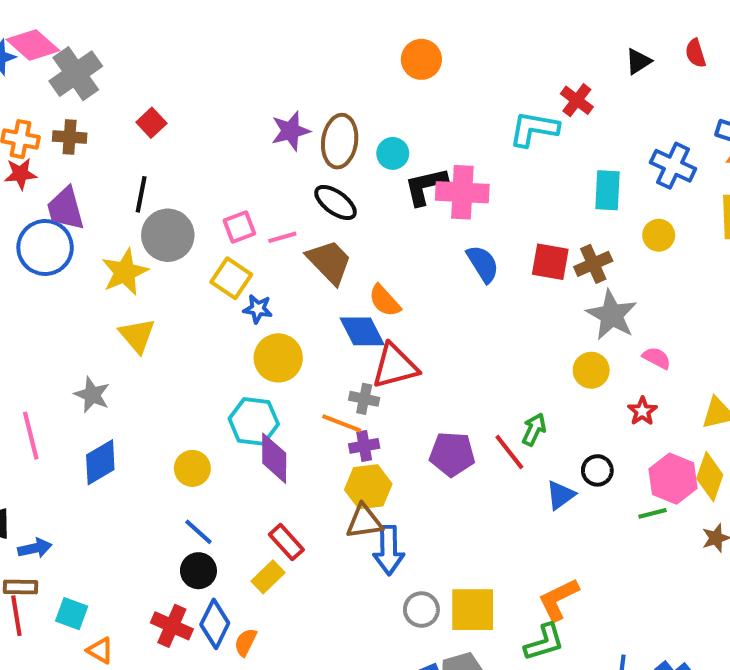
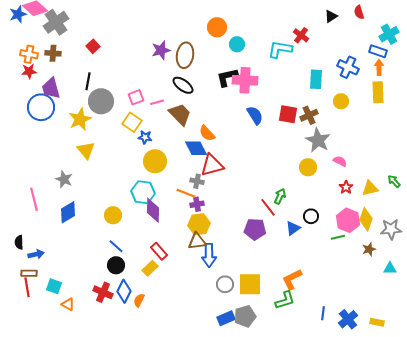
orange circle: (421, 59) -> (217, 27), moved
cyan circle: (393, 153) -> (237, 44), moved
red star: (642, 411) -> (346, 187), moved
purple pentagon: (452, 454) -> (255, 229), moved

